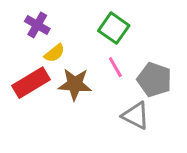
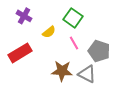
yellow semicircle: (54, 53) -> (49, 32), moved
brown star: (75, 84) -> (62, 71), moved

